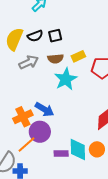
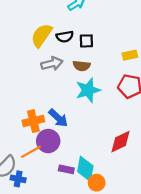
yellow rectangle: (78, 56) -> (130, 55), moved
orange circle: (97, 149) -> (97, 183), moved

